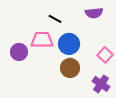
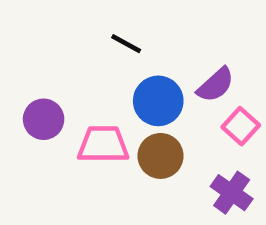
purple semicircle: (94, 13) -> (216, 85), moved, turned -36
pink trapezoid: (42, 40) -> (103, 144), moved

